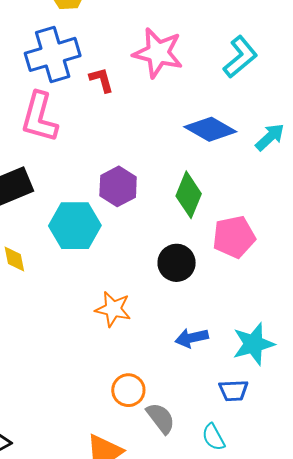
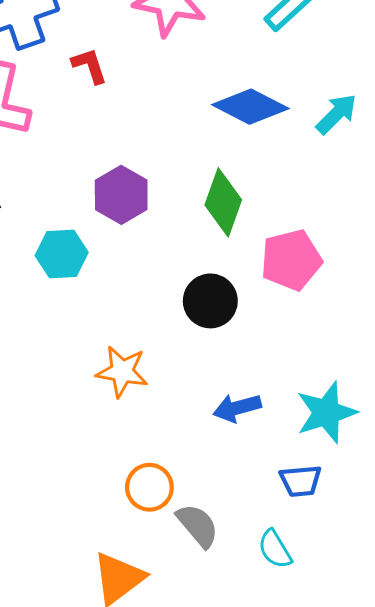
red L-shape: (101, 80) -> (89, 66), moved
cyan hexagon: (75, 226) -> (62, 254), size x0.7

